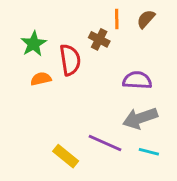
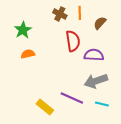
brown semicircle: (146, 19) -> (100, 23), moved
brown cross: (99, 39) -> (60, 14), moved
red semicircle: (70, 60) -> (73, 41), moved

